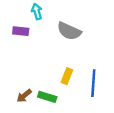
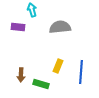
gray semicircle: (69, 31) -> (60, 27), turned 150
brown arrow: (24, 96) -> (21, 75), moved, turned -48

